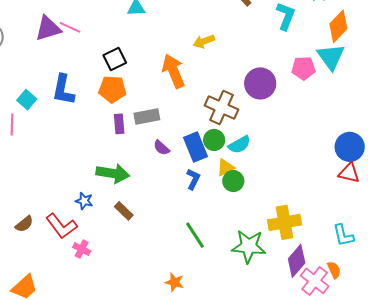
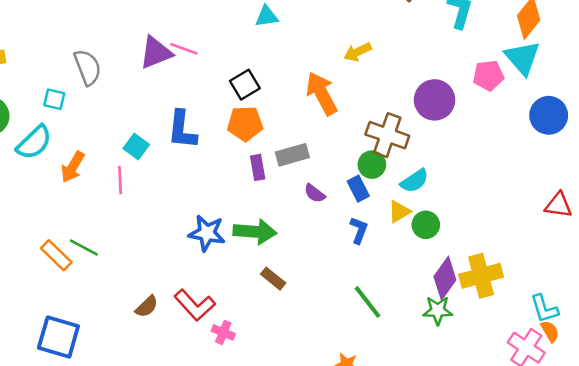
green circle: (214, 140) -> (372, 165), moved
blue rectangle: (195, 147) -> (358, 189), size x0.7
blue circle: (350, 147) -> (549, 115), moved
green circle: (233, 181) -> (426, 225), moved
blue star: (84, 201) -> (207, 233), moved, size x1.6
cyan L-shape: (343, 235) -> (544, 309), moved
green star: (249, 246) -> (438, 310), size x0.7
purple diamond: (297, 261) -> (445, 278), moved

